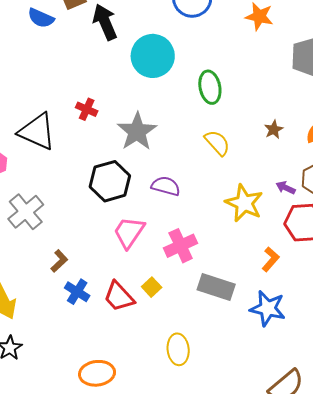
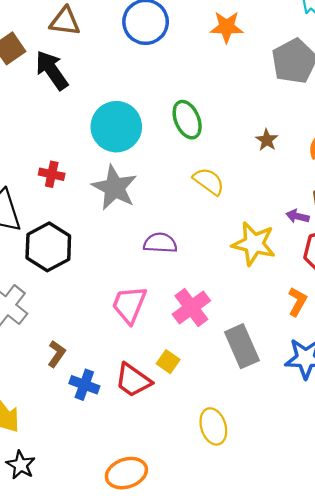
cyan circle: (153, 56) -> (116, 127), moved
brown star: (274, 129) -> (267, 140), moved
black hexagon: (110, 181) -> (48, 247), moved
gray rectangle: (216, 287) -> (242, 346), turned 60

